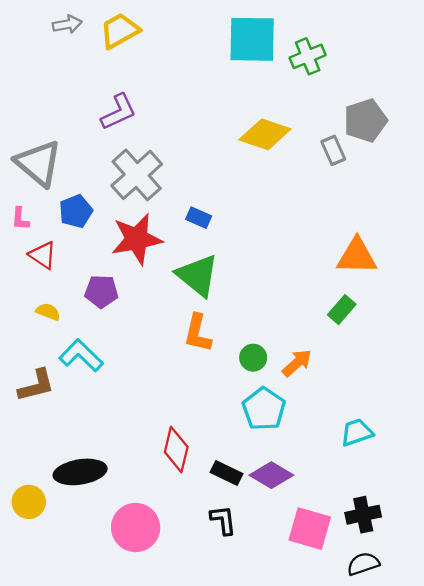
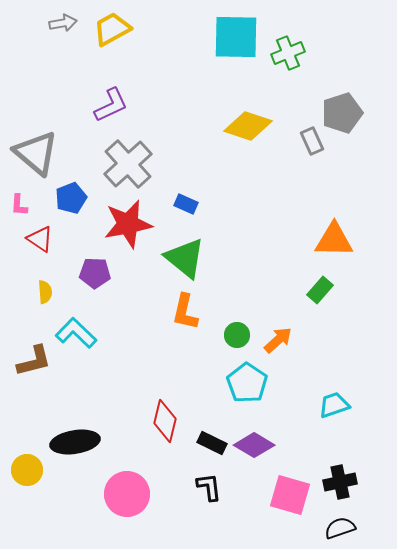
yellow semicircle: (48, 312) -> (45, 292), turned 65

